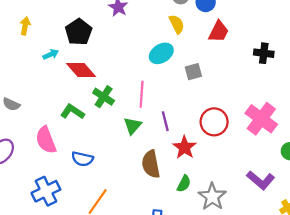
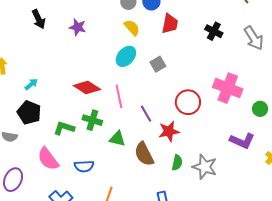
black pentagon: (79, 32) -> (29, 113), moved
black cross: (264, 53) -> (214, 31), turned 36
red diamond: (81, 70) -> (87, 88), moved
green cross: (104, 97) -> (92, 120), moved
green triangle: (133, 126) -> (117, 139), moved, turned -42
red star: (185, 147) -> (169, 131), turned -30

